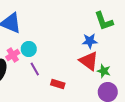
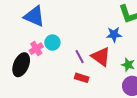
red triangle: (89, 61) -> (101, 57), moved
purple line: (35, 69) -> (80, 57), moved

